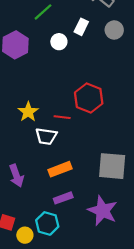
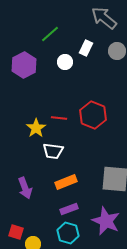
red line: (62, 117) -> (59, 118), moved
cyan hexagon: (47, 223) -> (68, 233), moved

